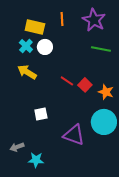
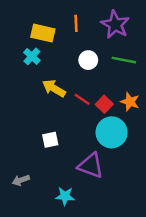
white circle: (45, 47) -> (88, 60), moved
yellow arrow: (27, 72) -> (54, 88), moved
orange star: (106, 92) -> (130, 102), moved
cyan circle: (104, 122) -> (112, 132), moved
cyan star: (36, 160) -> (65, 196), moved

